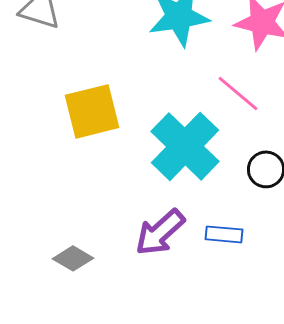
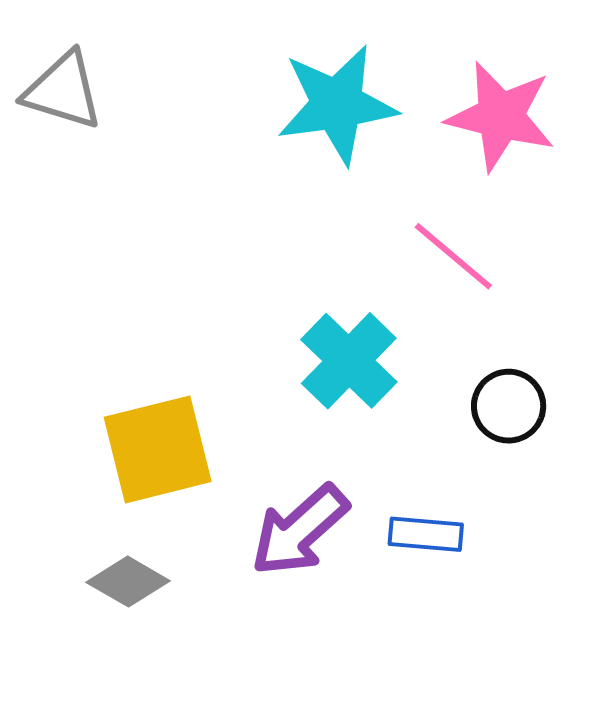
yellow square: (92, 111) -> (158, 449), moved
cyan cross: (185, 146) -> (349, 361), size x0.7

